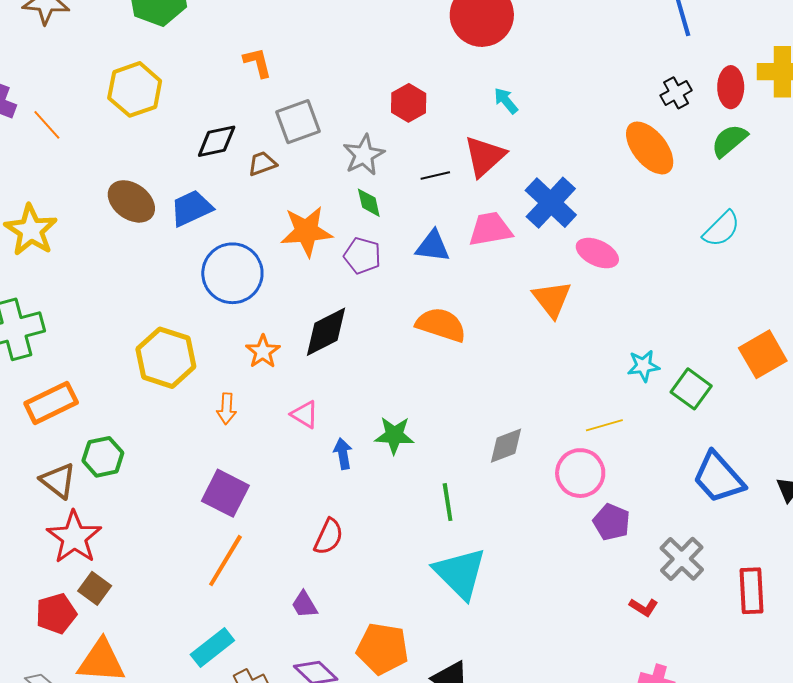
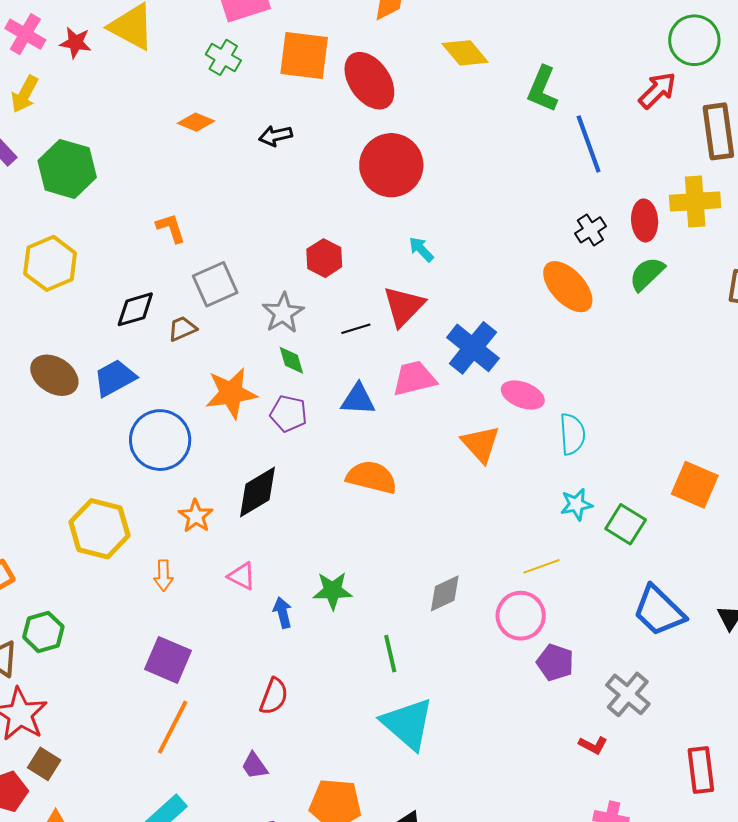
cyan semicircle: (721, 229) -> (572, 434), moved, turned -45
orange square: (763, 354) -> (695, 485), turned -33
red rectangle: (751, 591) -> (701, 770), moved

